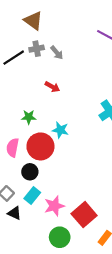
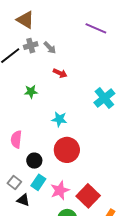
red arrow: (52, 87) -> (60, 73), moved
green star: (29, 117) -> (31, 92), moved
red circle: (40, 146) -> (67, 150), moved

